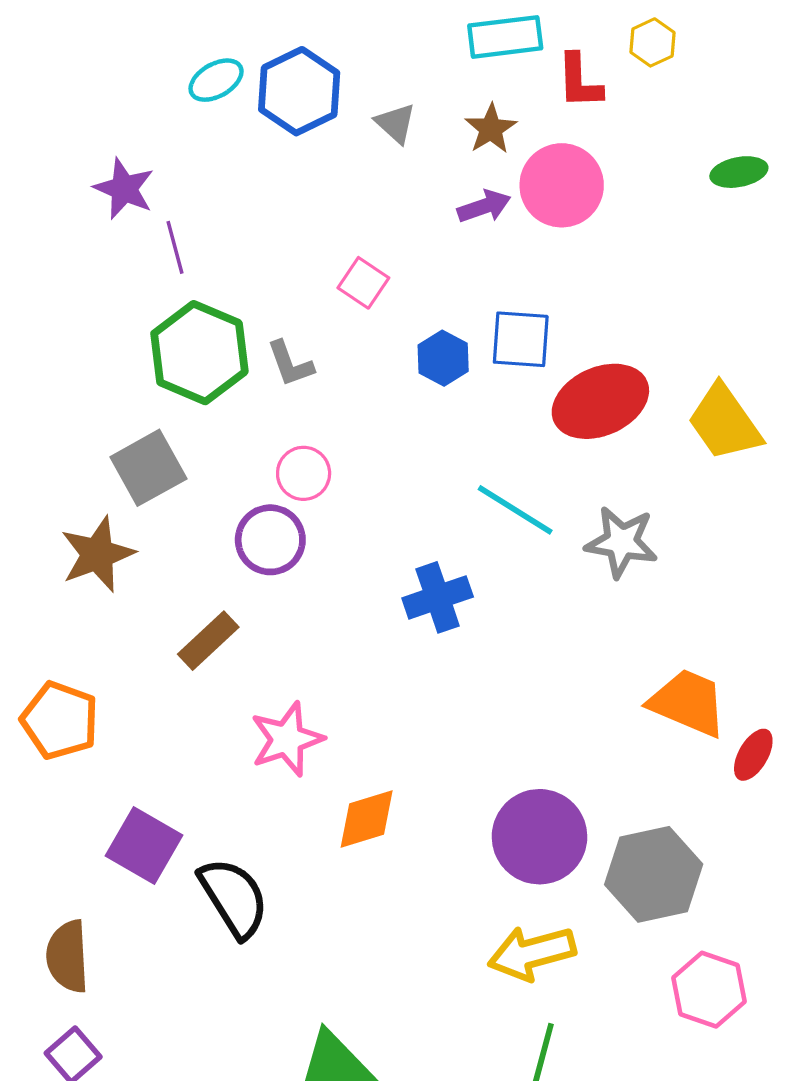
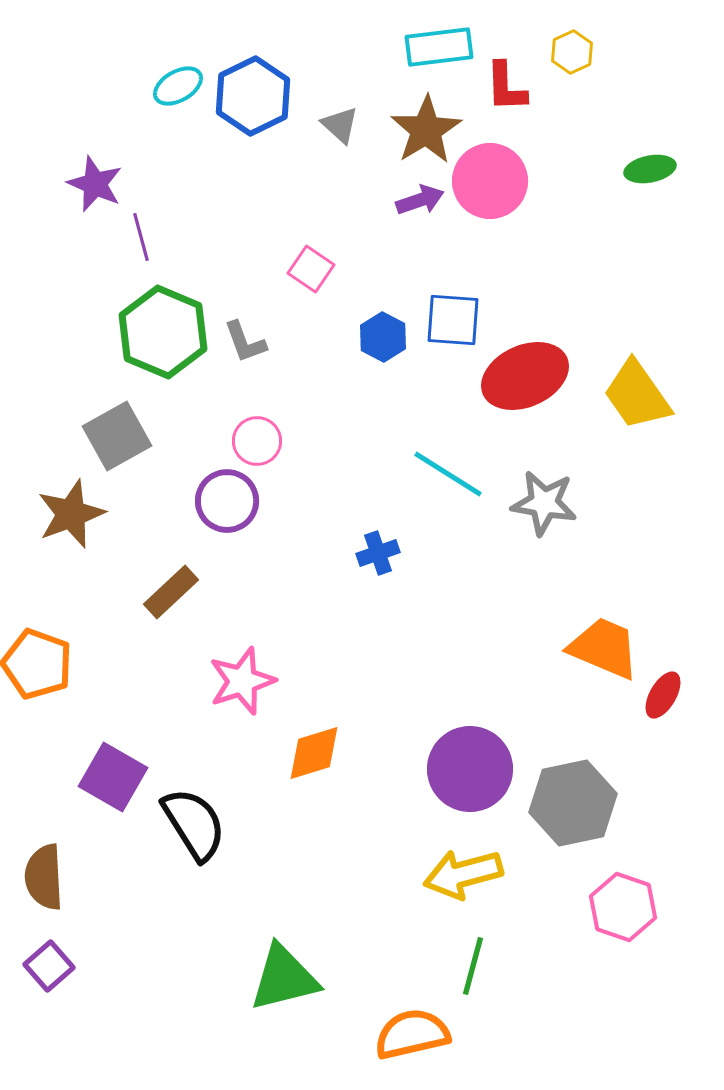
brown star: (491, 129) -> (426, 130), size x1.5
blue cross: (438, 597) -> (378, 553), size x0.7

